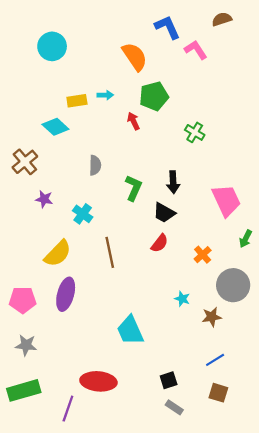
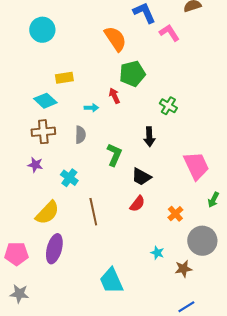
cyan arrow: (105, 95) -> (91, 108), moved
brown cross: (25, 162) -> (43, 132), moved, turned 35
black arrow: (173, 182) -> (149, 137), moved

